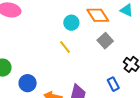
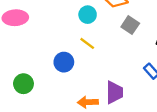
blue circle: (28, 83) -> (64, 62), moved

